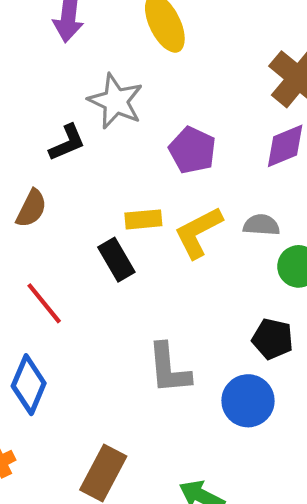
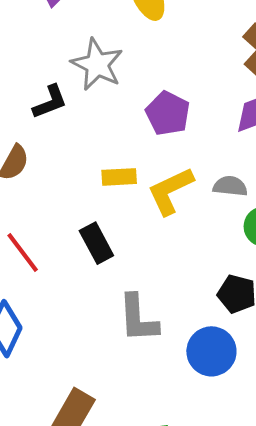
black rectangle: (116, 260) -> (96, 243), moved

